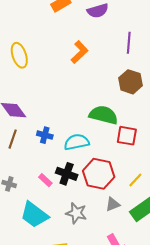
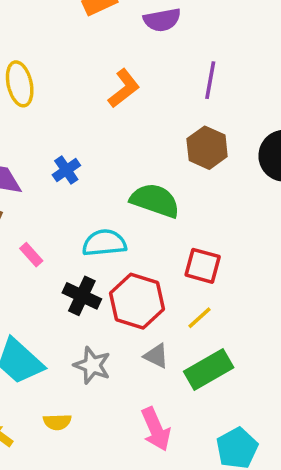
blue cross: (45, 135) -> (66, 170), moved, turned 35
red square: (127, 136) -> (203, 266), moved
pink rectangle: (45, 180) -> (31, 255), moved
gray triangle: (113, 204) -> (156, 356), turned 42

